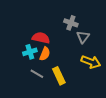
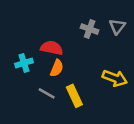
gray triangle: (83, 37) -> (117, 26), moved
cyan cross: (30, 52) -> (24, 63), moved

